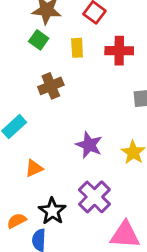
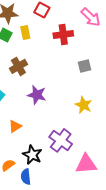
yellow rectangle: (77, 48) -> (25, 33), moved
purple star: (89, 145) -> (37, 95), moved

